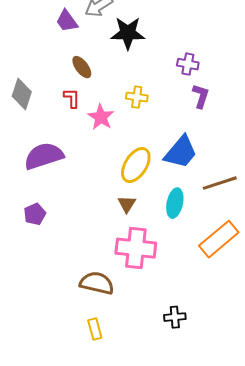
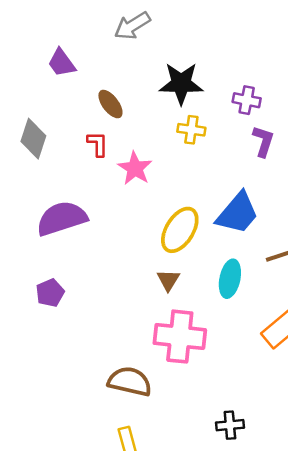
purple trapezoid: (67, 21) -> (62, 63), moved
black star: (128, 33) -> (181, 83), moved
yellow cross: (137, 97) -> (191, 130), moved

